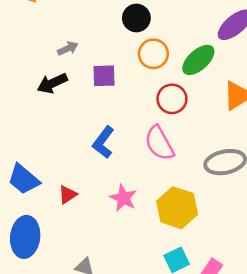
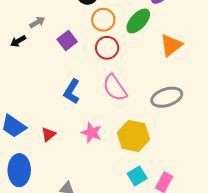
purple square: (104, 76) -> (67, 40), turned -30
black arrow: (52, 83) -> (18, 41), moved, size x0.7
red circle: (172, 99) -> (107, 48), moved

